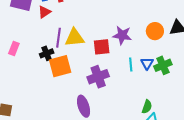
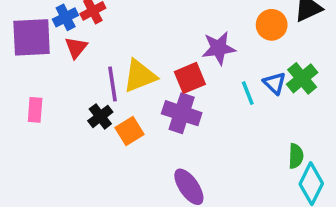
pink rectangle: (14, 49) -> (35, 110), moved
orange square: (60, 66) -> (129, 131), size x0.7
purple cross: (98, 77) -> (182, 113), moved, turned -35

